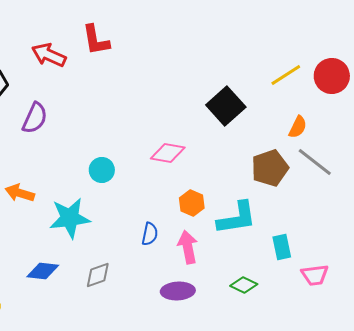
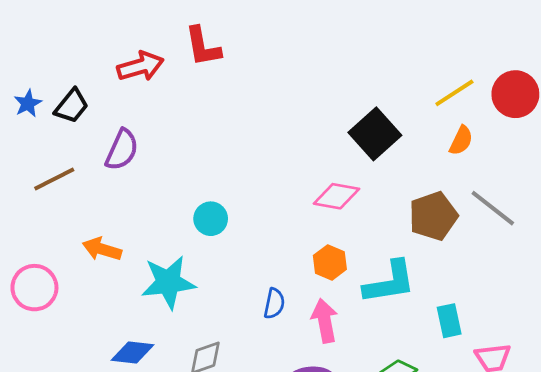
red arrow: (49, 55) -> (140, 66), turned 140
orange semicircle: (298, 127) -> (461, 141), moved
pink diamond: (168, 153) -> (337, 196), moved

